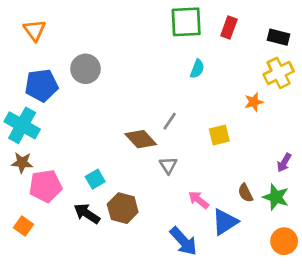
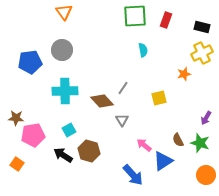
orange triangle: (34, 30) -> (64, 12), moved
cyan semicircle: (197, 69) -> (143, 50), turned -32
cyan cross: (22, 125) -> (65, 91), moved, turned -30

